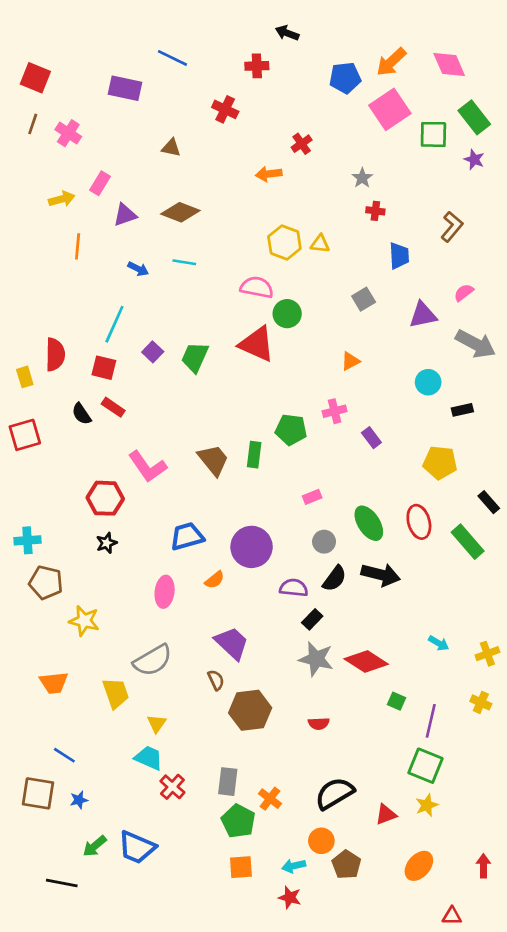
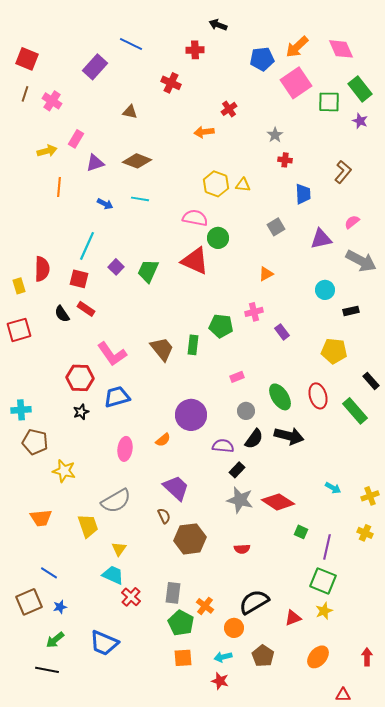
purple rectangle: (125, 88) -> (95, 67), turned -60
blue trapezoid: (187, 536) -> (117, 397), moved
brown square: (38, 793) -> (29, 602), turned -32
orange circle: (321, 841) -> (234, 628), moved
green arrow: (95, 846) -> (55, 640), moved

